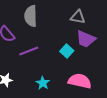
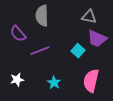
pink semicircle: (80, 81) -> (91, 81), turned -90

